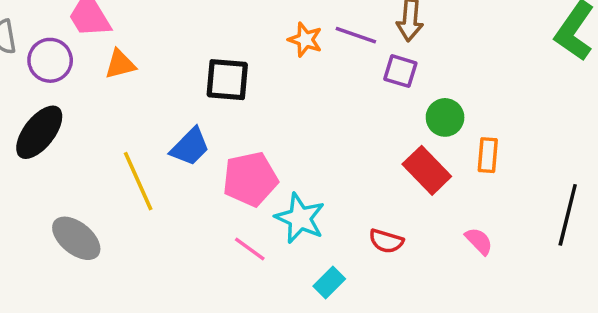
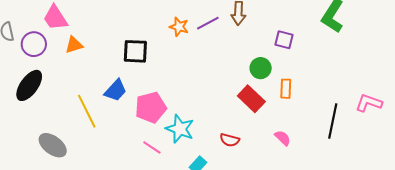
purple line: (356, 35) -> (208, 23), turned -45
purple square: (400, 71) -> (284, 40), moved

